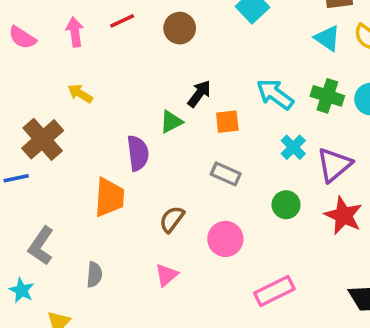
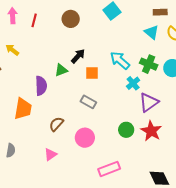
red line: (122, 21) -> (34, 20), moved, turned -56
cyan cross: (293, 147) -> (133, 83), moved
green circle: (286, 205) -> (126, 130), moved

